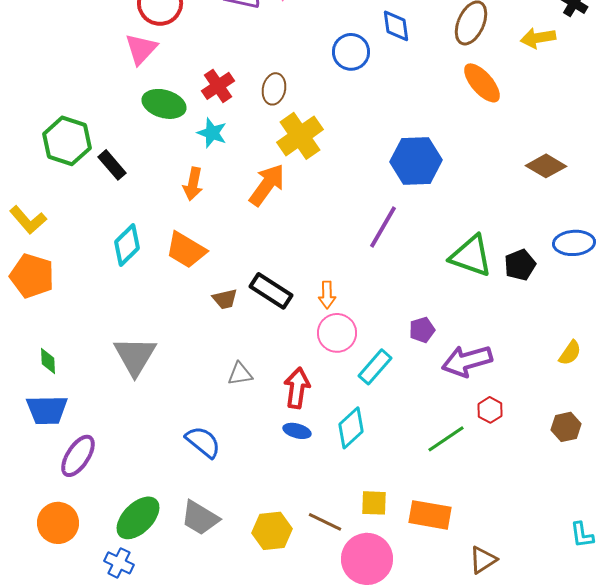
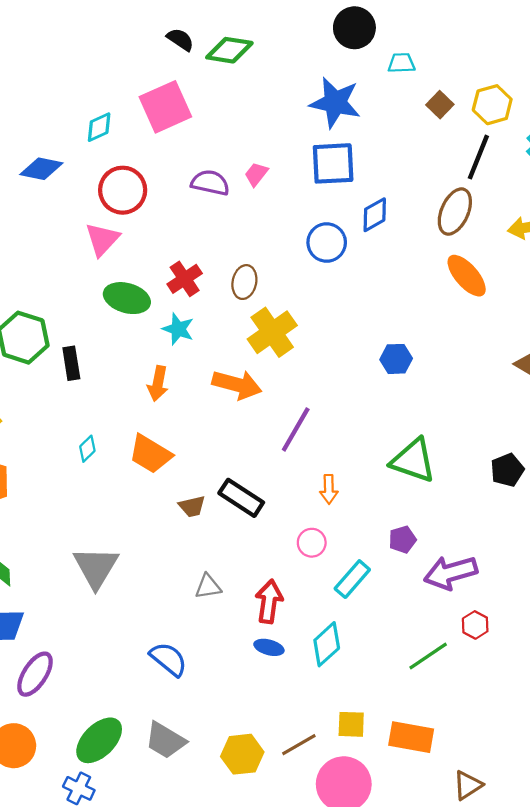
blue diamond: (396, 26) -> (375, 215), turned 68
blue hexagon: (416, 161) -> (396, 359), size x0.6
black rectangle: (112, 165) -> (71, 363), turned 32
orange arrow: (267, 185) -> (237, 385), turned 69
purple line: (383, 227) -> (296, 429), moved
cyan diamond: (127, 245) -> (87, 449), size x0.6
green triangle: (471, 256) -> (413, 460), moved
orange arrow: (327, 295) -> (329, 489), moved
pink circle: (337, 333) -> (312, 543), size x0.7
brown line: (325, 522) -> (299, 745), turned -56

